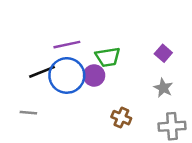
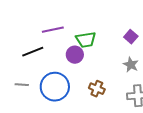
blue circle: (67, 75) -> (55, 87), moved

